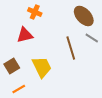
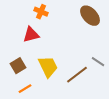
gray line: (92, 38) -> (98, 62), moved
brown line: (71, 48) -> (77, 75), moved, turned 70

